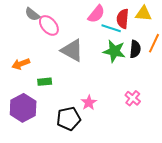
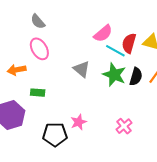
pink ellipse: (49, 25) -> (39, 49), moved
gray triangle: (72, 50) -> (82, 69), moved, size x0.7

